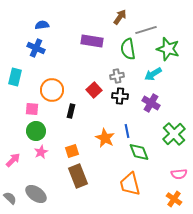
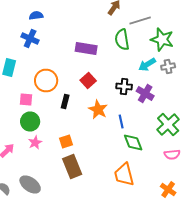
purple rectangle: (92, 41) -> (86, 48), moved
gray cross: (117, 76) -> (168, 66), moved
black cross: (120, 96) -> (124, 86), moved
orange star: (105, 138) -> (98, 110), moved
pink semicircle: (179, 174) -> (172, 154), moved

